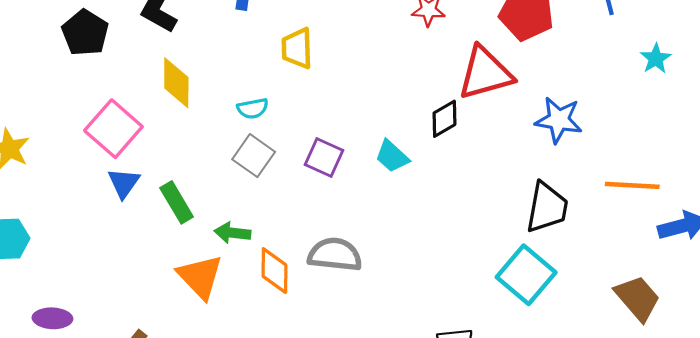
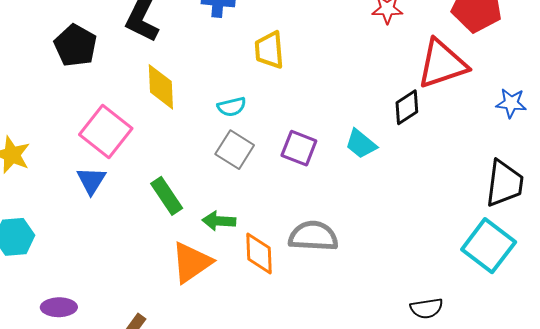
blue star: (559, 120) -> (511, 103), size x0.7
blue triangle: (124, 183) -> (91, 181), moved
orange triangle: (200, 277) -> (192, 262), turned 42

